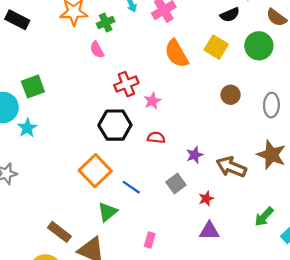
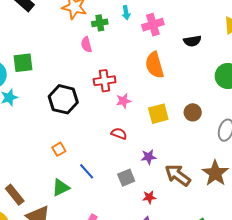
black semicircle: (230, 15) -> (192, 41), moved
yellow square: (216, 47) -> (158, 114), moved, turned 30
black hexagon: (115, 125) -> (63, 99), moved
orange square: (95, 171) -> (59, 149), size x0.5

